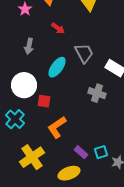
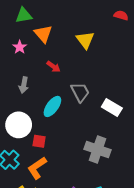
gray cross: (97, 93) -> (97, 149), moved, size x1.4
orange L-shape: (57, 127) -> (37, 168), moved

